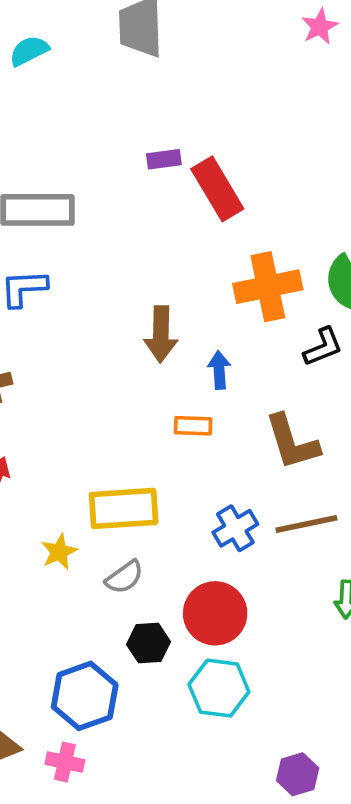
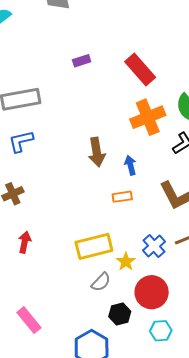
red rectangle: (217, 189) -> (140, 70), moved
yellow star: (59, 552) -> (126, 262), moved
cyan hexagon: (219, 688) -> (161, 331), size x0.7

